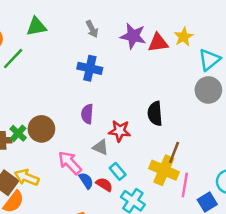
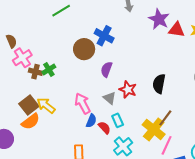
blue cross: (90, 68) -> (104, 36), moved
brown circle: (41, 129) -> (84, 49), moved
blue semicircle: (86, 181) -> (91, 121), turned 40

